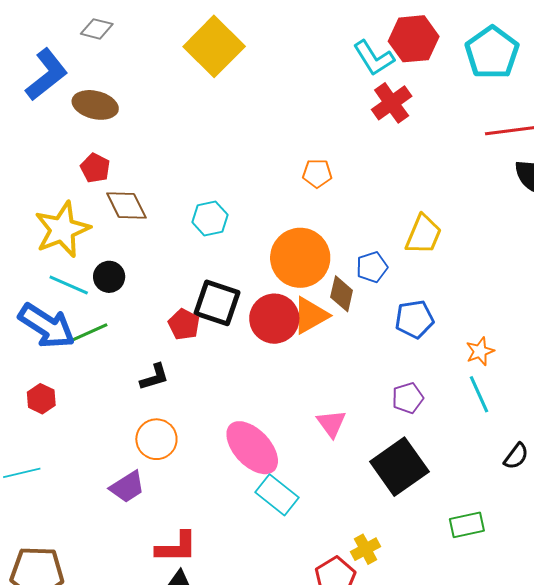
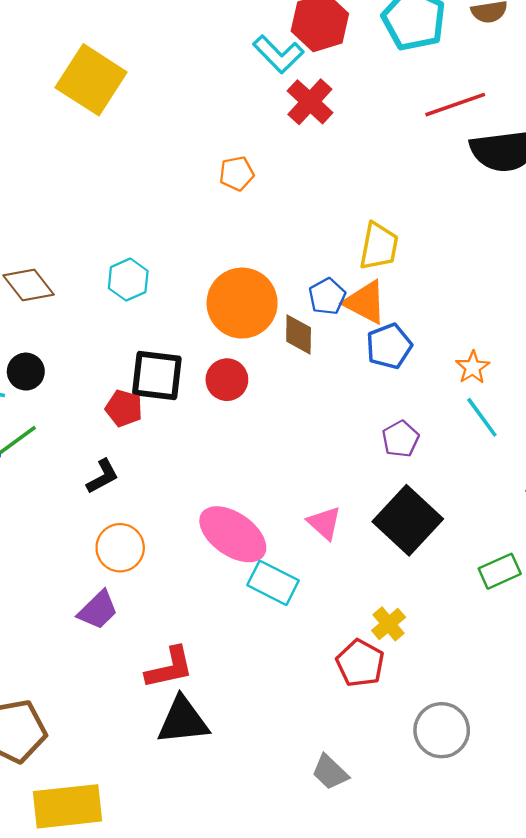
orange pentagon: (317, 173) -> (237, 173), moved
orange triangle: (310, 315) -> (365, 302), moved, turned -51
red circle: (274, 319) -> (227, 380), size x0.7
pink triangle: (331, 423) -> (324, 523), moved

